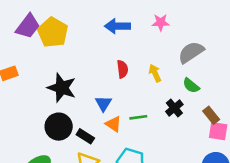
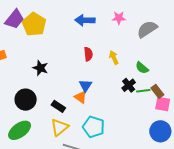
gray semicircle: (191, 52) -> (147, 29), moved
black star: (62, 88) -> (40, 68), size x0.7
blue triangle: (103, 103) -> (85, 86), moved
green line: (138, 117) -> (143, 91), moved
black circle: (59, 127) -> (26, 100), moved

